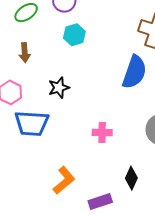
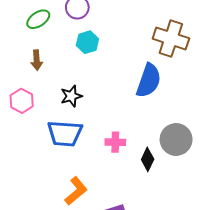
blue trapezoid: (32, 123) -> (65, 133), moved
black diamond: (131, 178) -> (148, 159), moved

